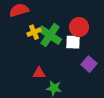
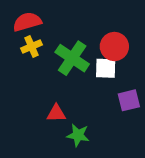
yellow cross: (34, 32) -> (32, 47), moved
purple square: (89, 64) -> (129, 100), turned 35

